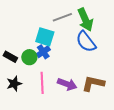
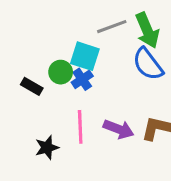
green circle: (29, 57) -> (61, 72), moved
black star: (14, 84) -> (47, 148), moved

